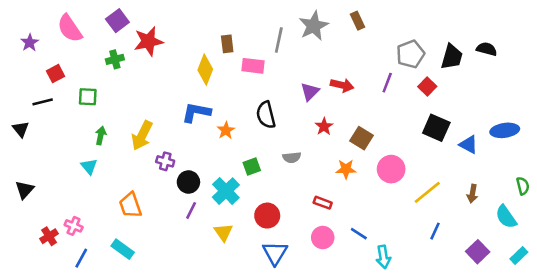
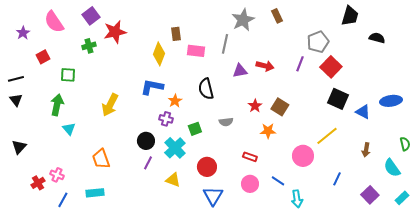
gray line: (279, 40) -> (225, 44), moved
black trapezoid: (452, 57) -> (350, 16), moved
red square: (427, 86) -> (331, 67), size x1.5
purple triangle: (310, 92) -> (240, 71), turned 35
black line: (43, 102) -> (16, 79), moved
red star: (324, 126) -> (255, 106), moved
green arrow: (101, 136) -> (57, 105), moved, size x1.5
purple cross: (165, 161) -> (166, 119), moved
pink circle: (391, 169) -> (303, 156), moved
yellow line: (427, 192) -> (327, 136), moved
yellow triangle: (223, 232) -> (173, 180), turned -35
cyan rectangle: (123, 249) -> (95, 193), turned -42

